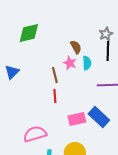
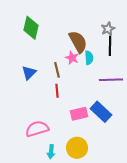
green diamond: (29, 33) -> (31, 28), turned -65
brown semicircle: (76, 47) -> (78, 42), size x1.6
blue triangle: (12, 72) -> (29, 73), moved

